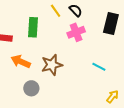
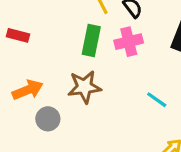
green rectangle: (33, 27) -> (91, 41), moved
orange arrow: (21, 62) -> (28, 90), moved, turned 126

